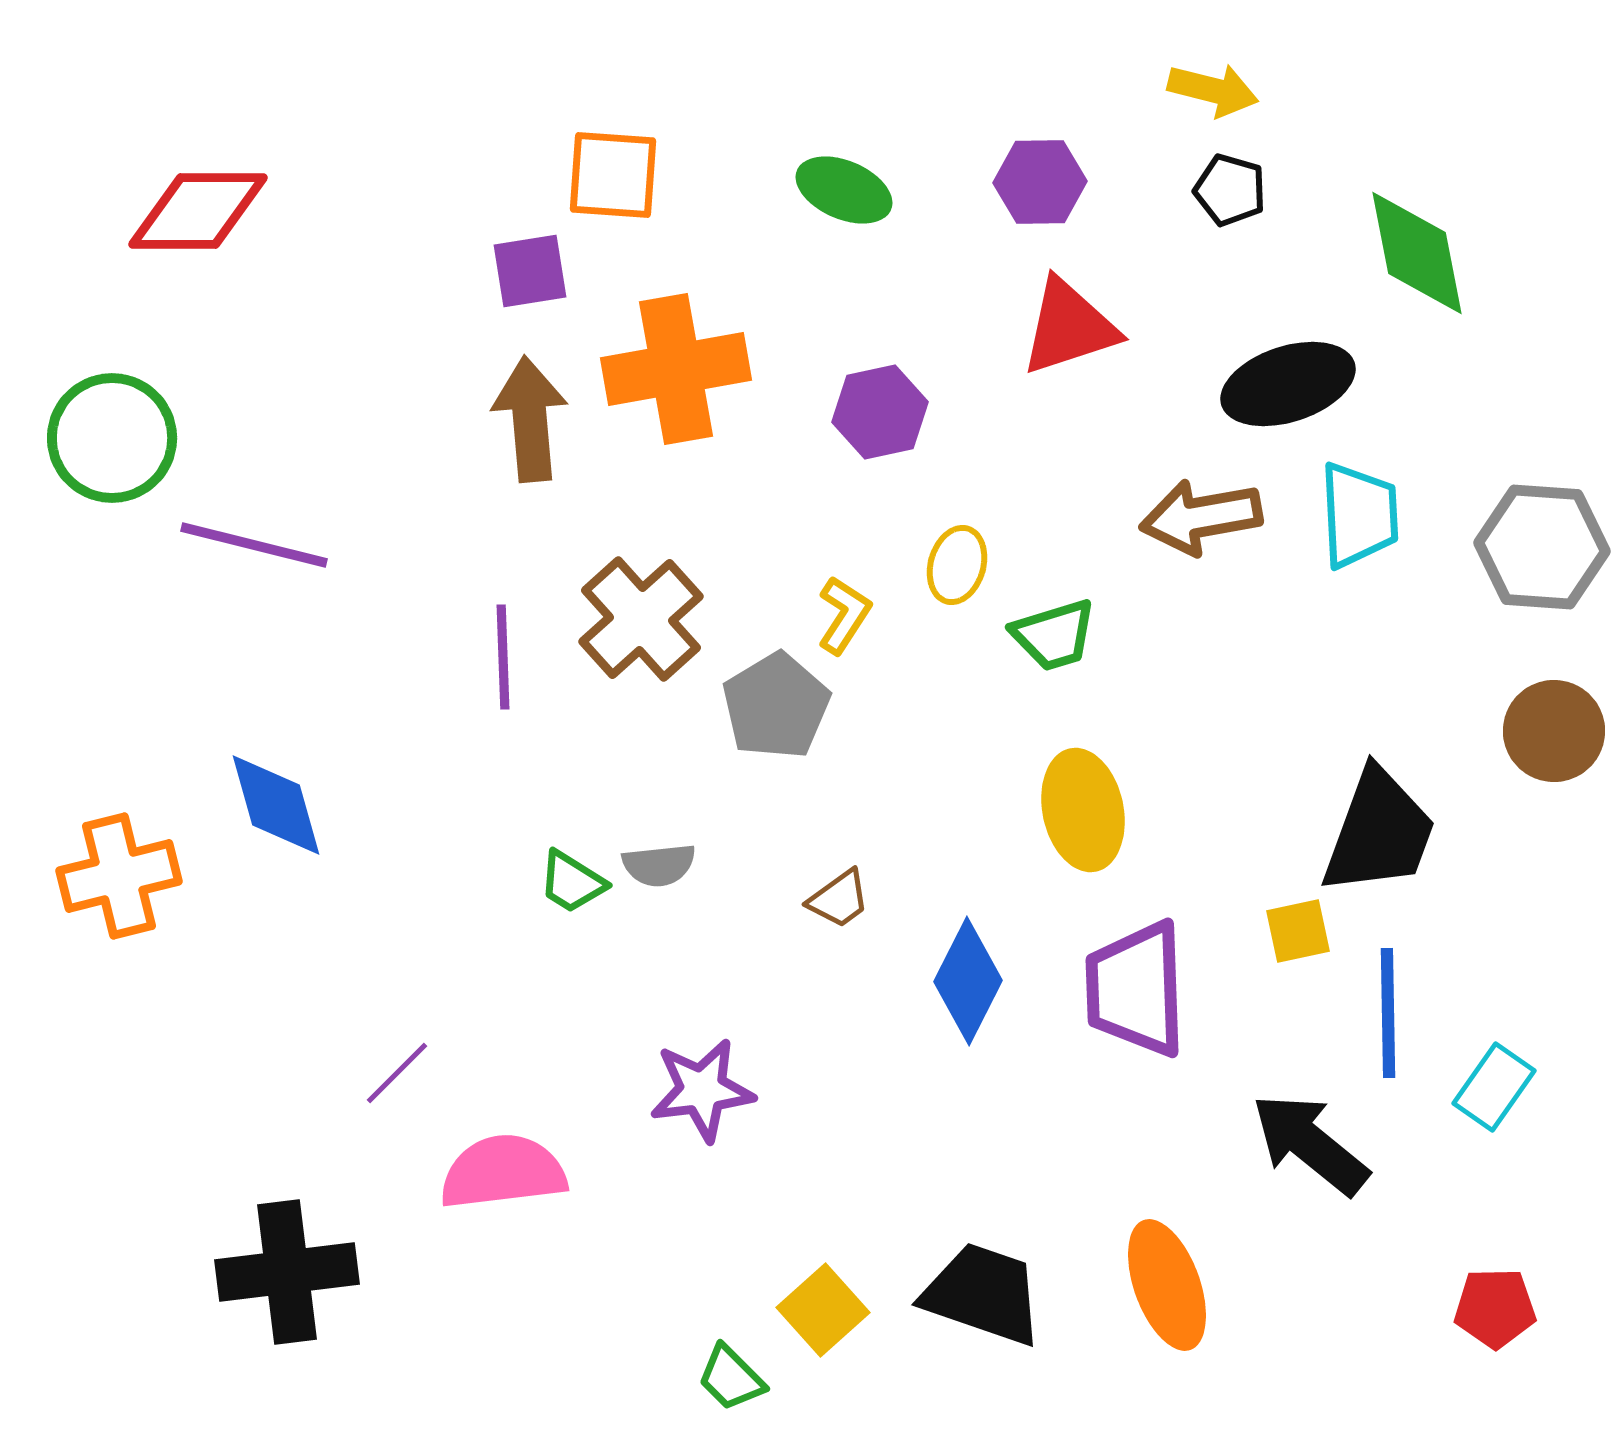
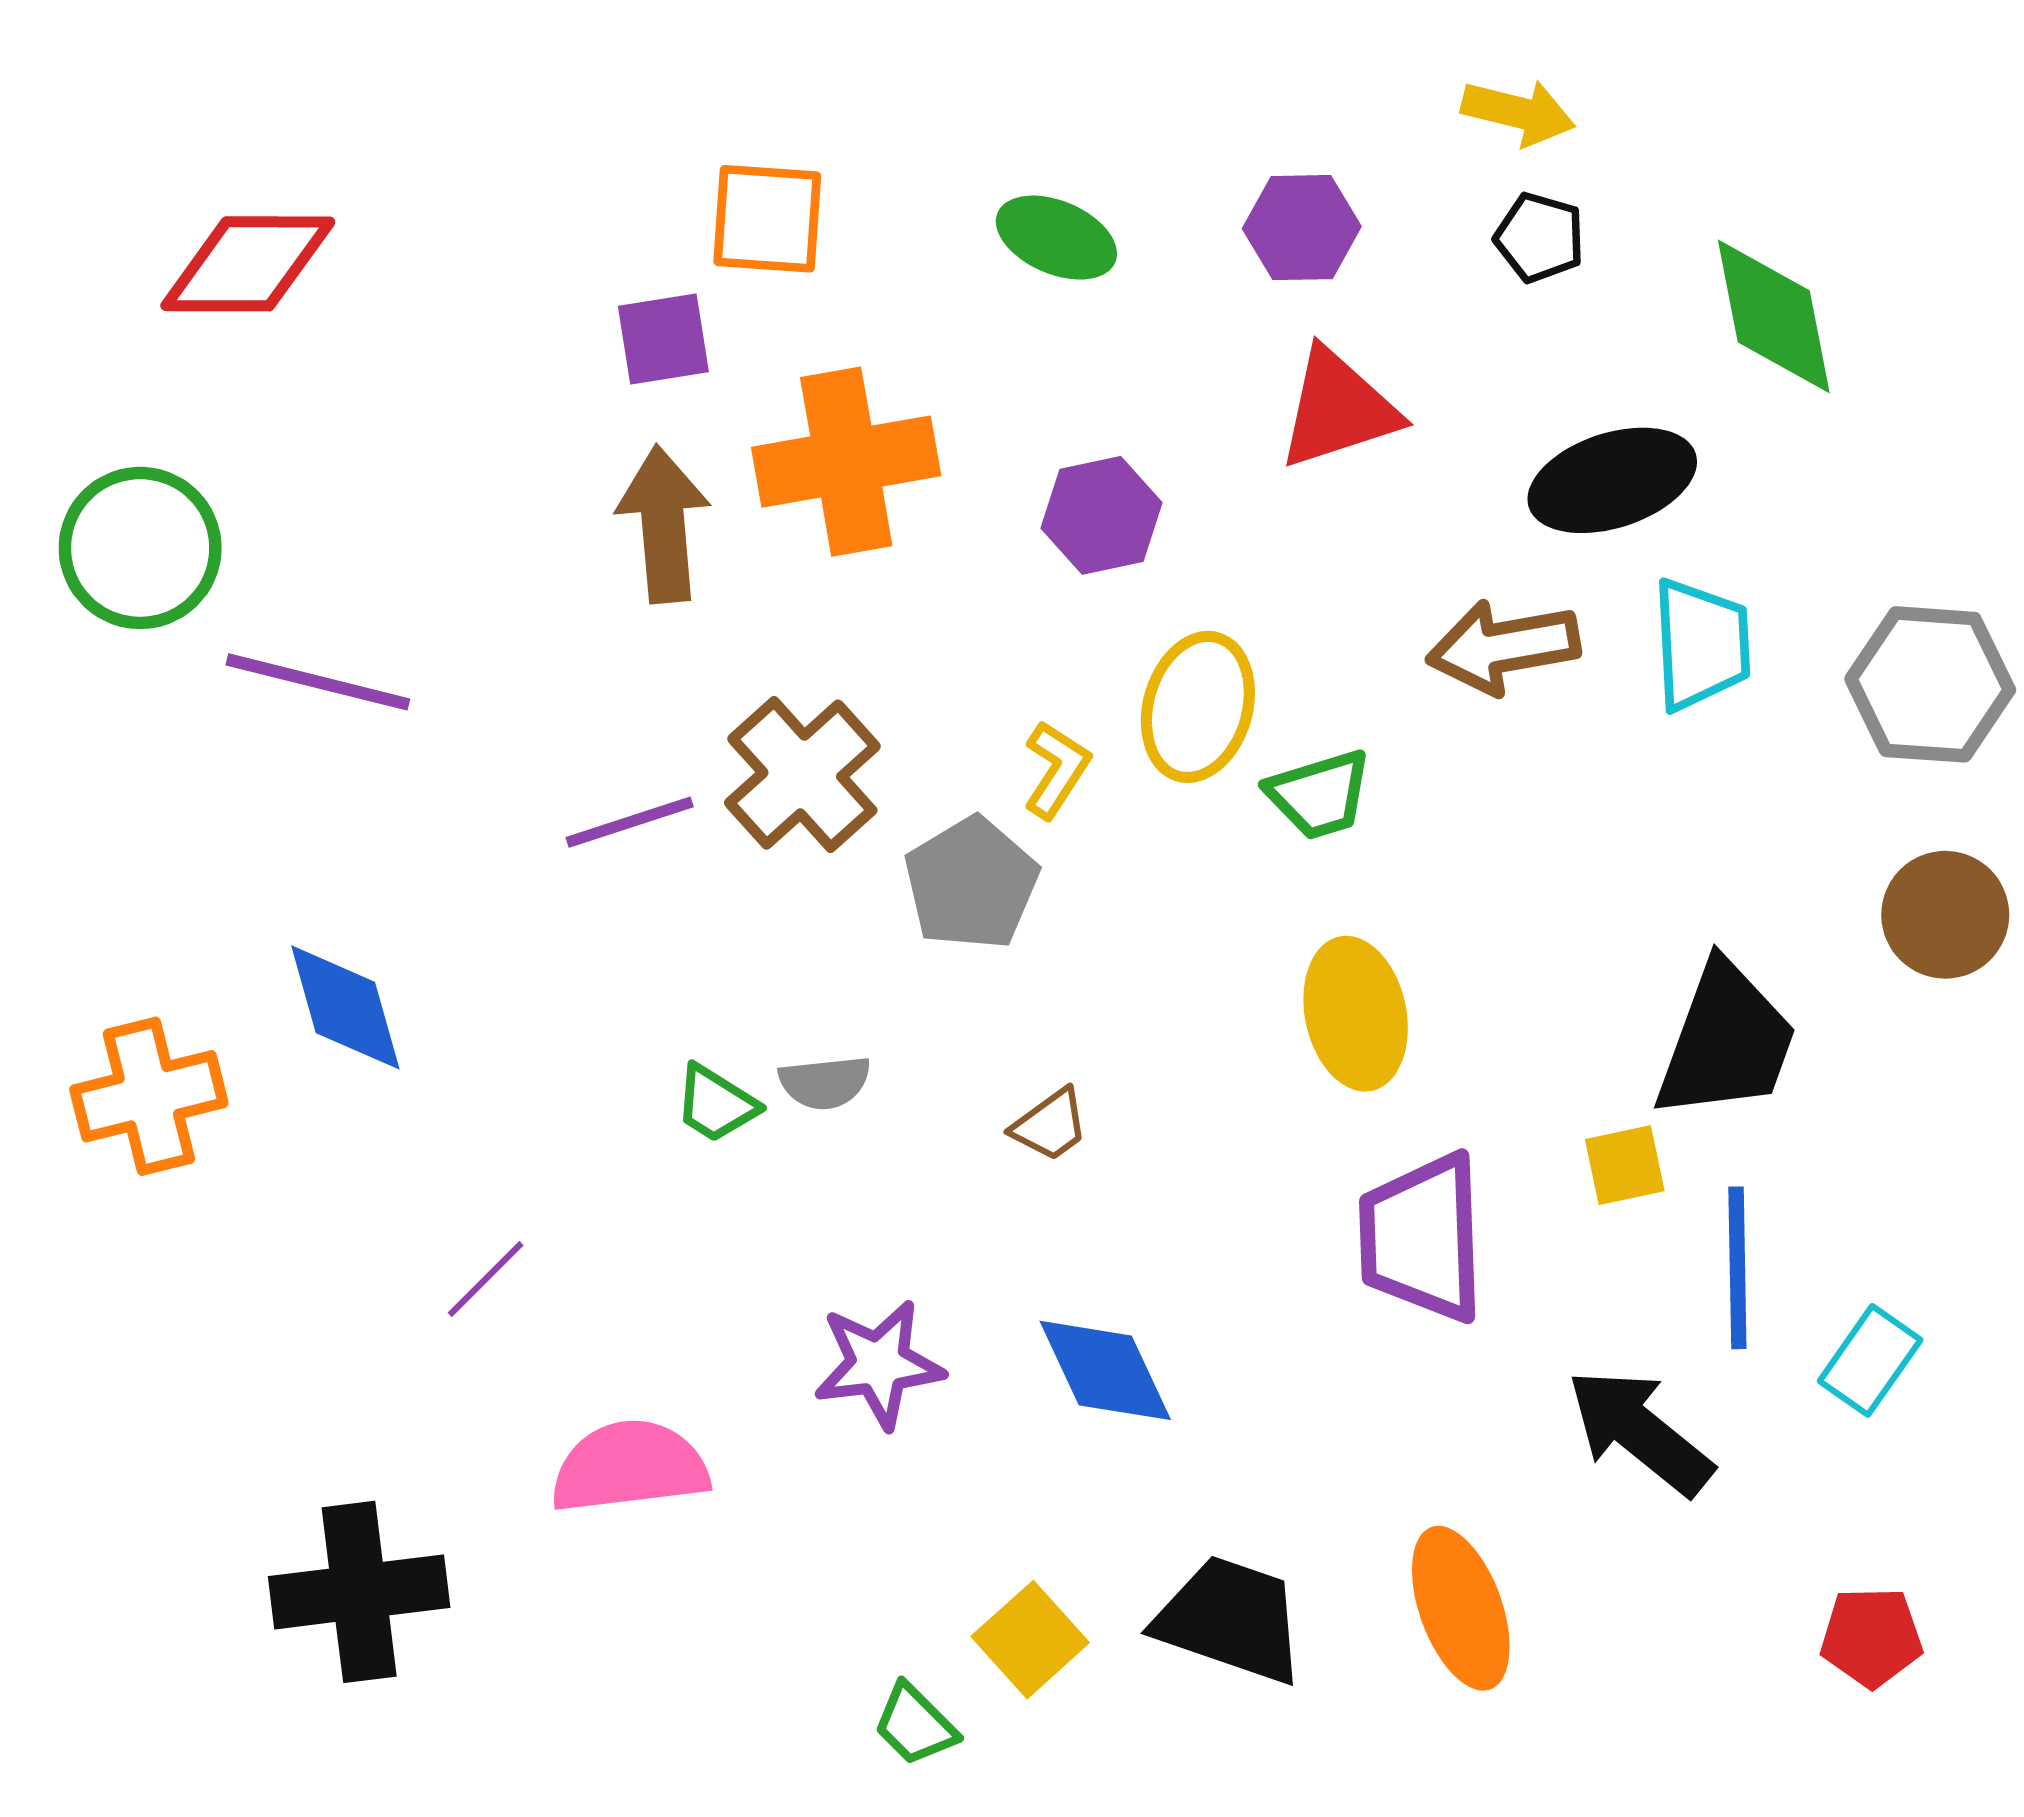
yellow ellipse: (957, 565) -> (1198, 707), size x1.5
purple line: (503, 657) -> (630, 822), turned 74
blue diamond: (968, 981) -> (1105, 1370), moved, turned -52
purple line: (397, 1073) -> (486, 1279), moved

